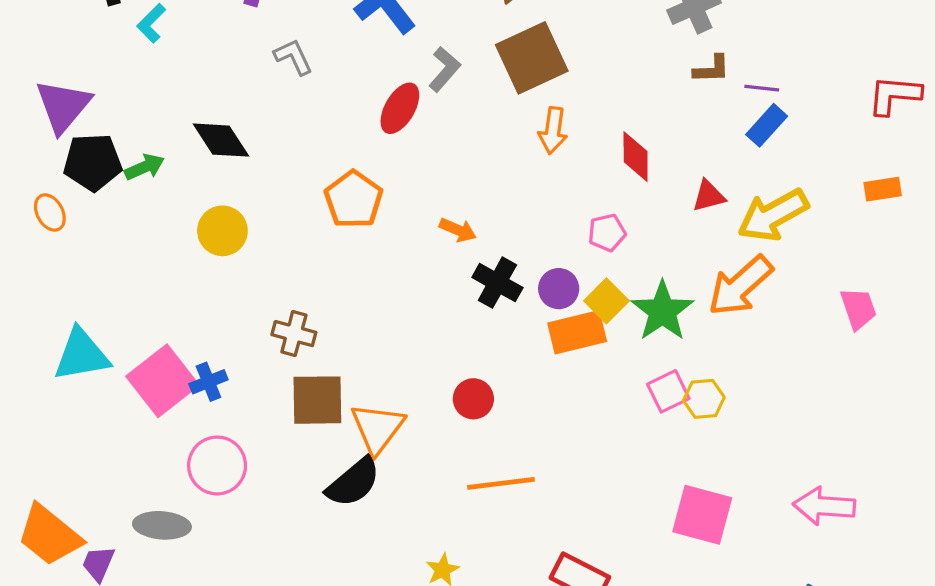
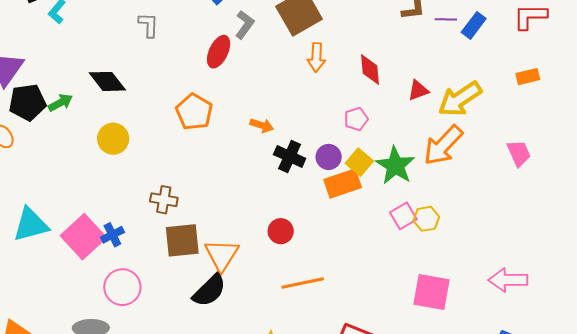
gray L-shape: (293, 57) -> (149, 25), turned 32
blue rectangle: (767, 125) -> (474, 25), moved

